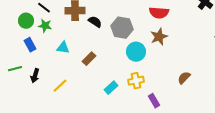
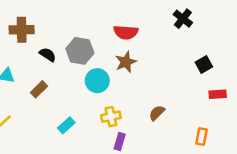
black semicircle: (95, 22) -> (48, 55), moved
yellow cross: (136, 81) -> (111, 117), moved
purple rectangle: (154, 101) -> (120, 141), turned 48

